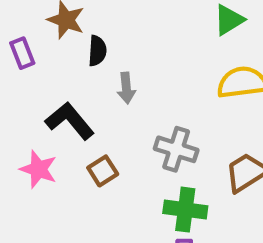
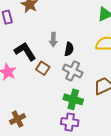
black semicircle: (97, 51) -> (69, 49), moved
brown square: (103, 171) -> (43, 68), moved, turned -32

